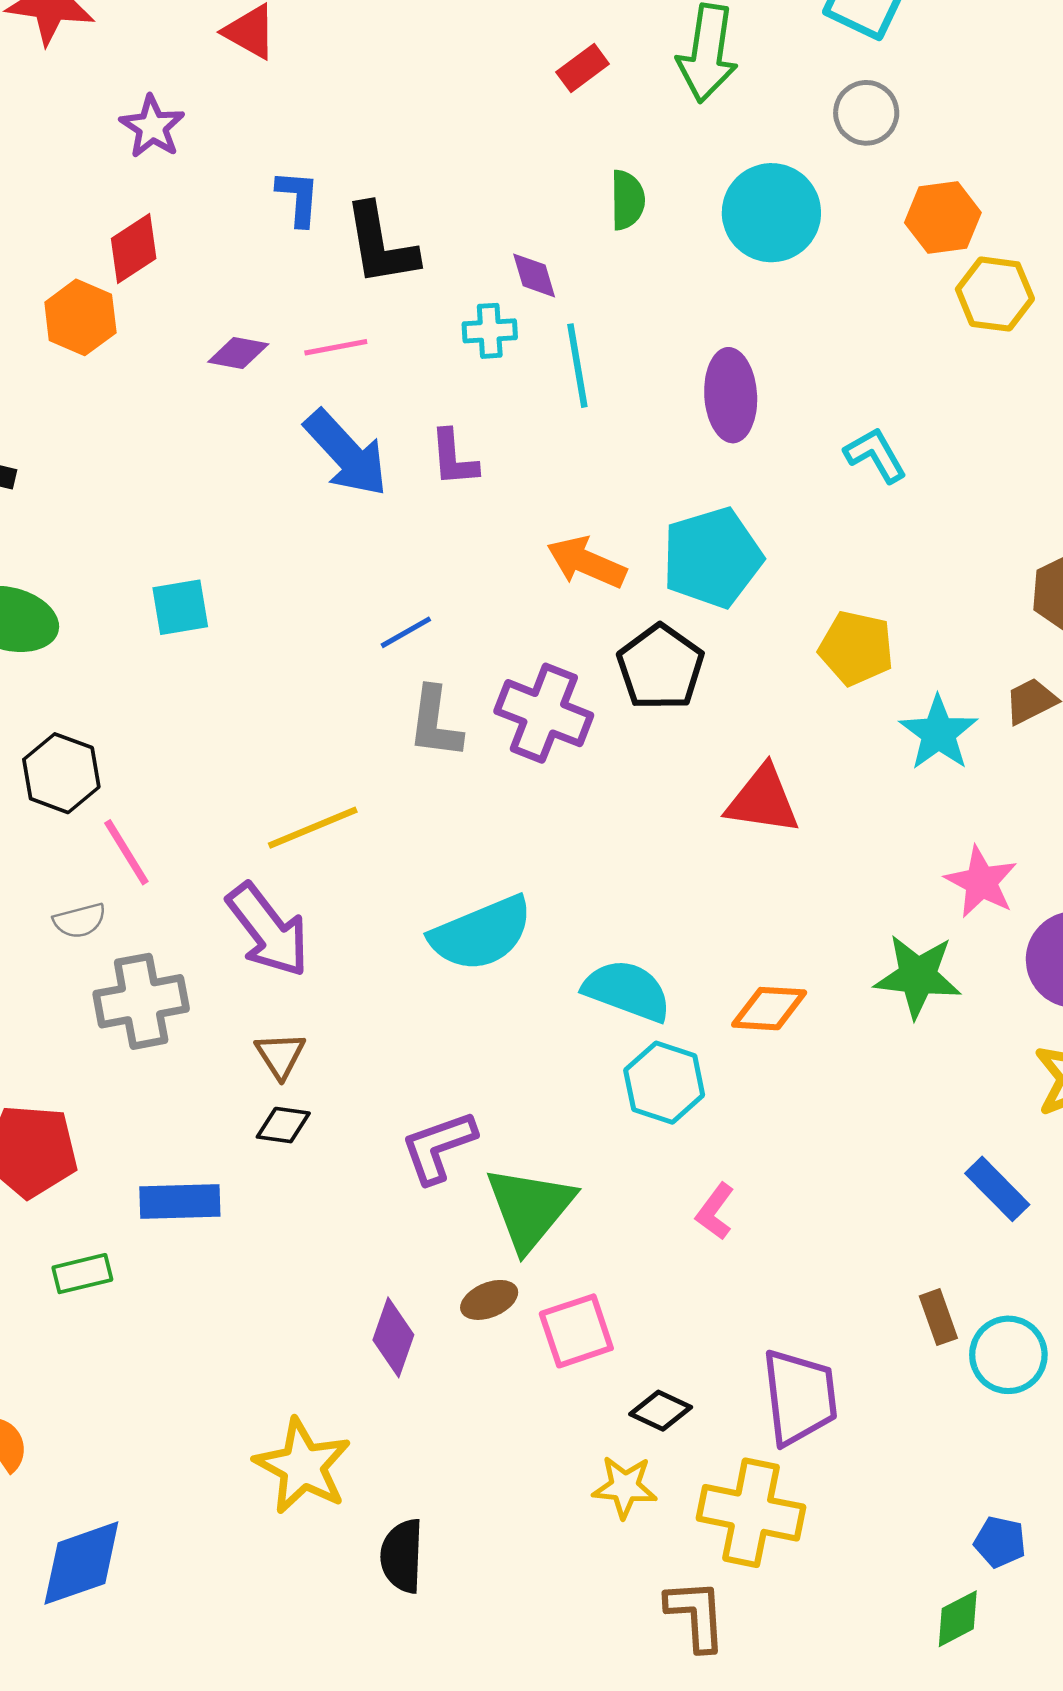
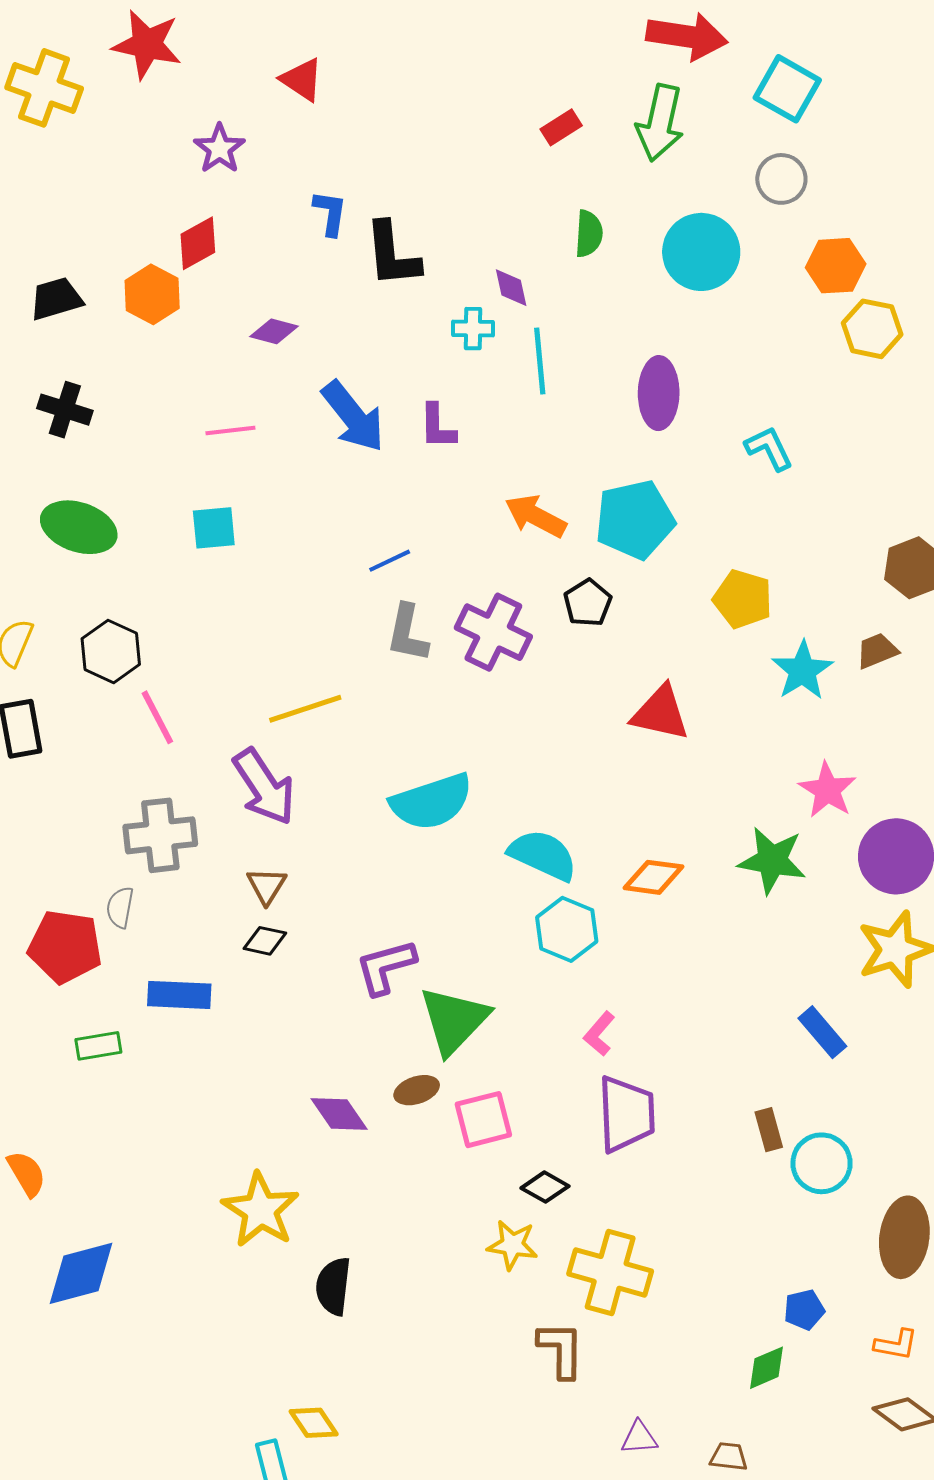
pink line: (336, 347) -> (230, 430), moved
black pentagon: (660, 667) -> (588, 603), size x0.7
gray semicircle: (80, 921) -> (120, 907), moved, turned 111
purple diamond: (393, 1337) -> (339, 1114), turned -58
purple trapezoid: (800, 1397) -> (626, 1114), moved
blue pentagon: (1000, 1542) -> (804, 1310), turned -30

